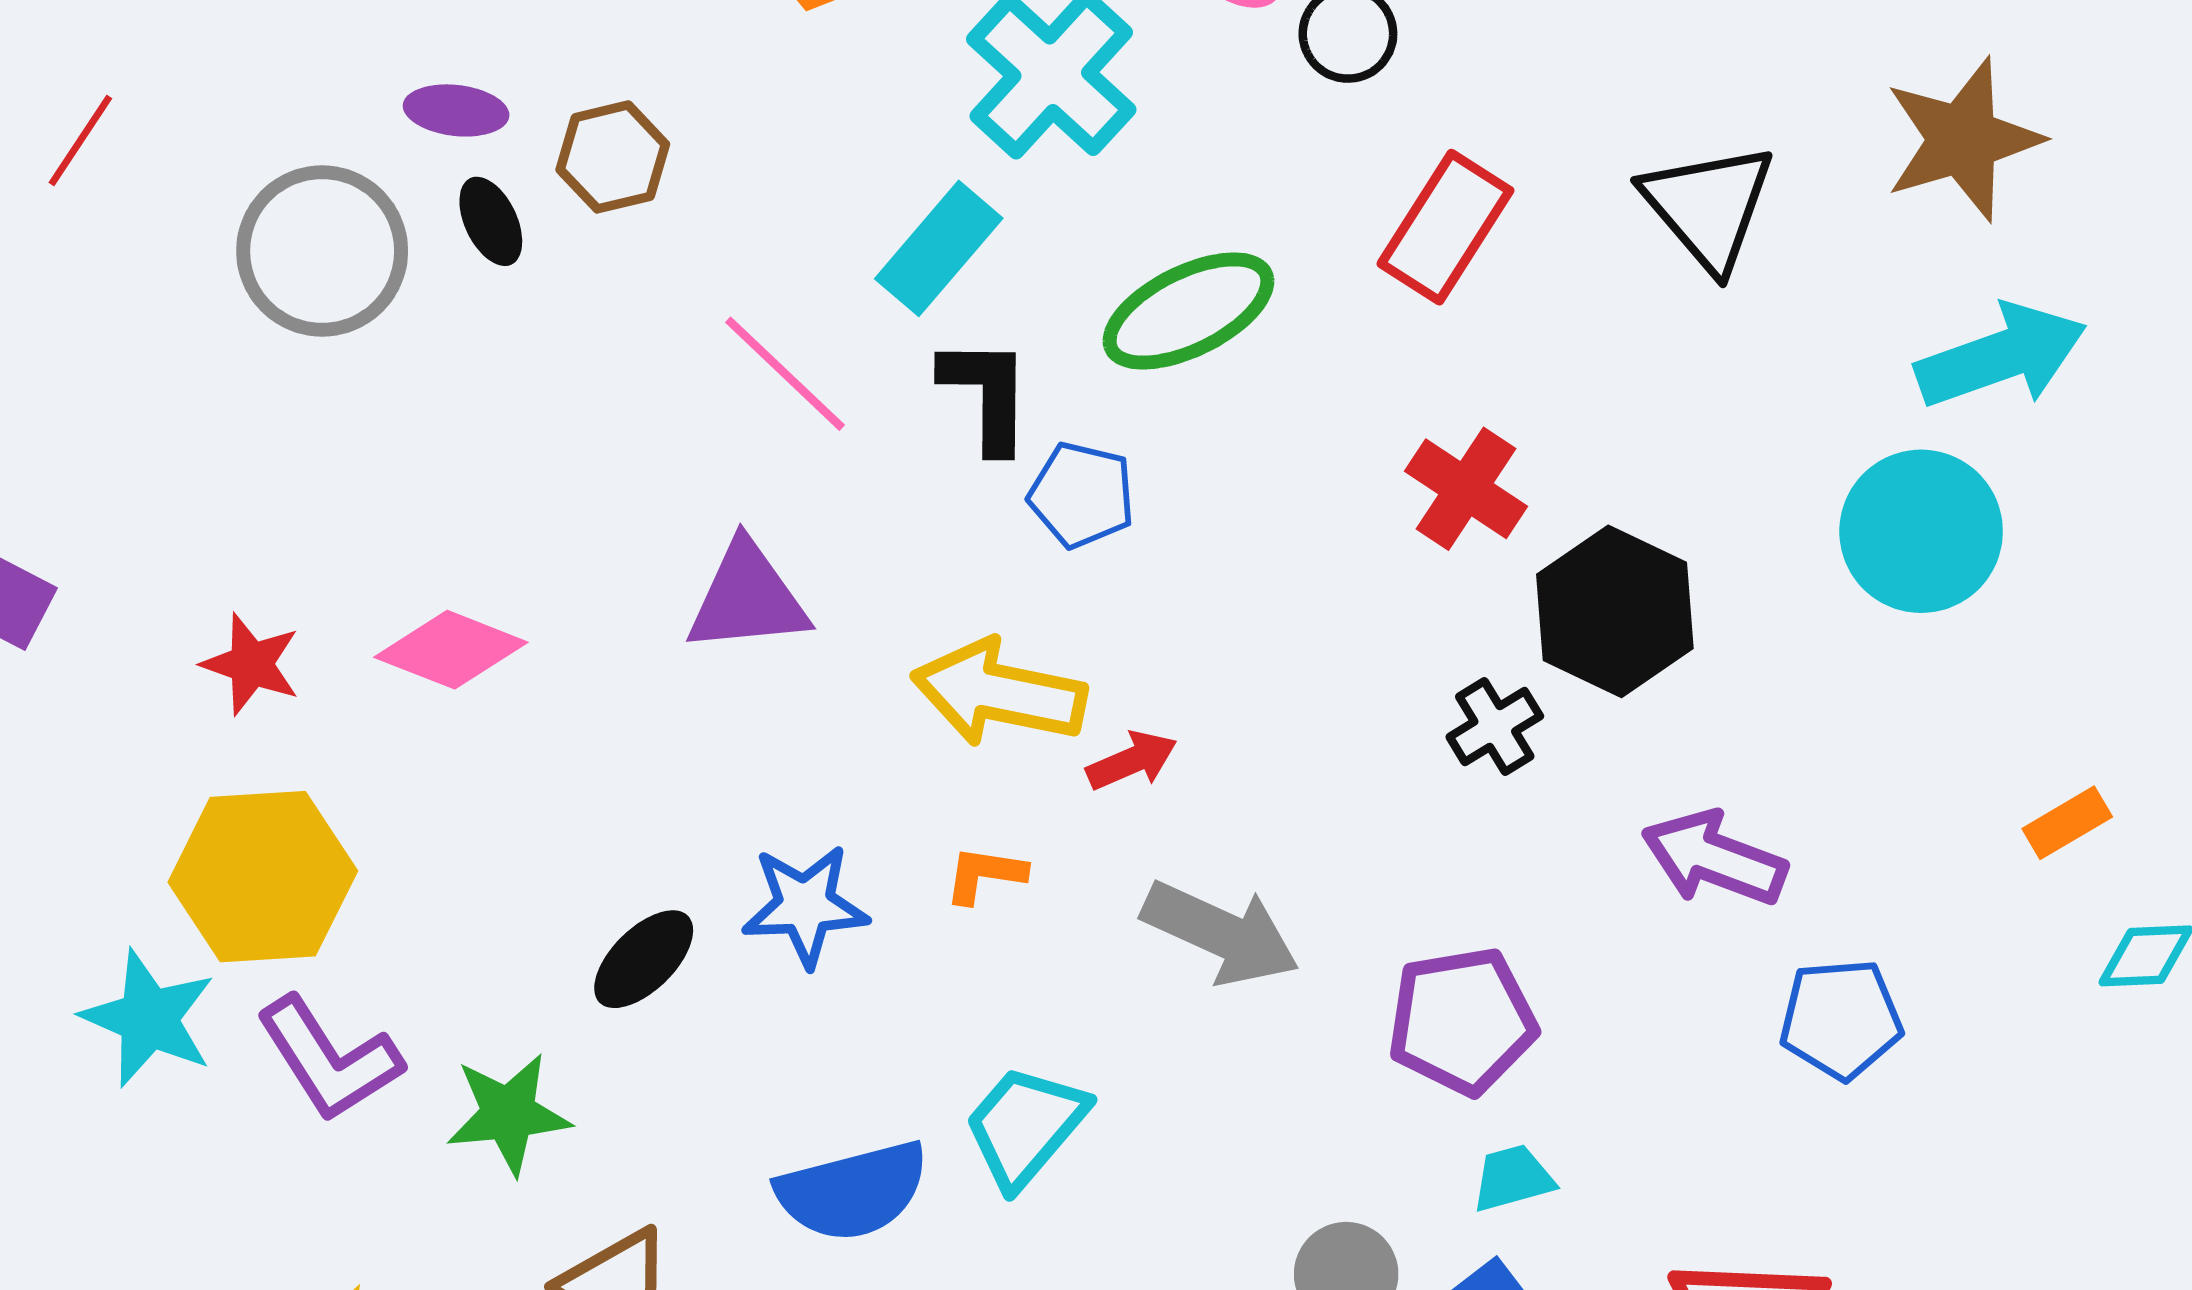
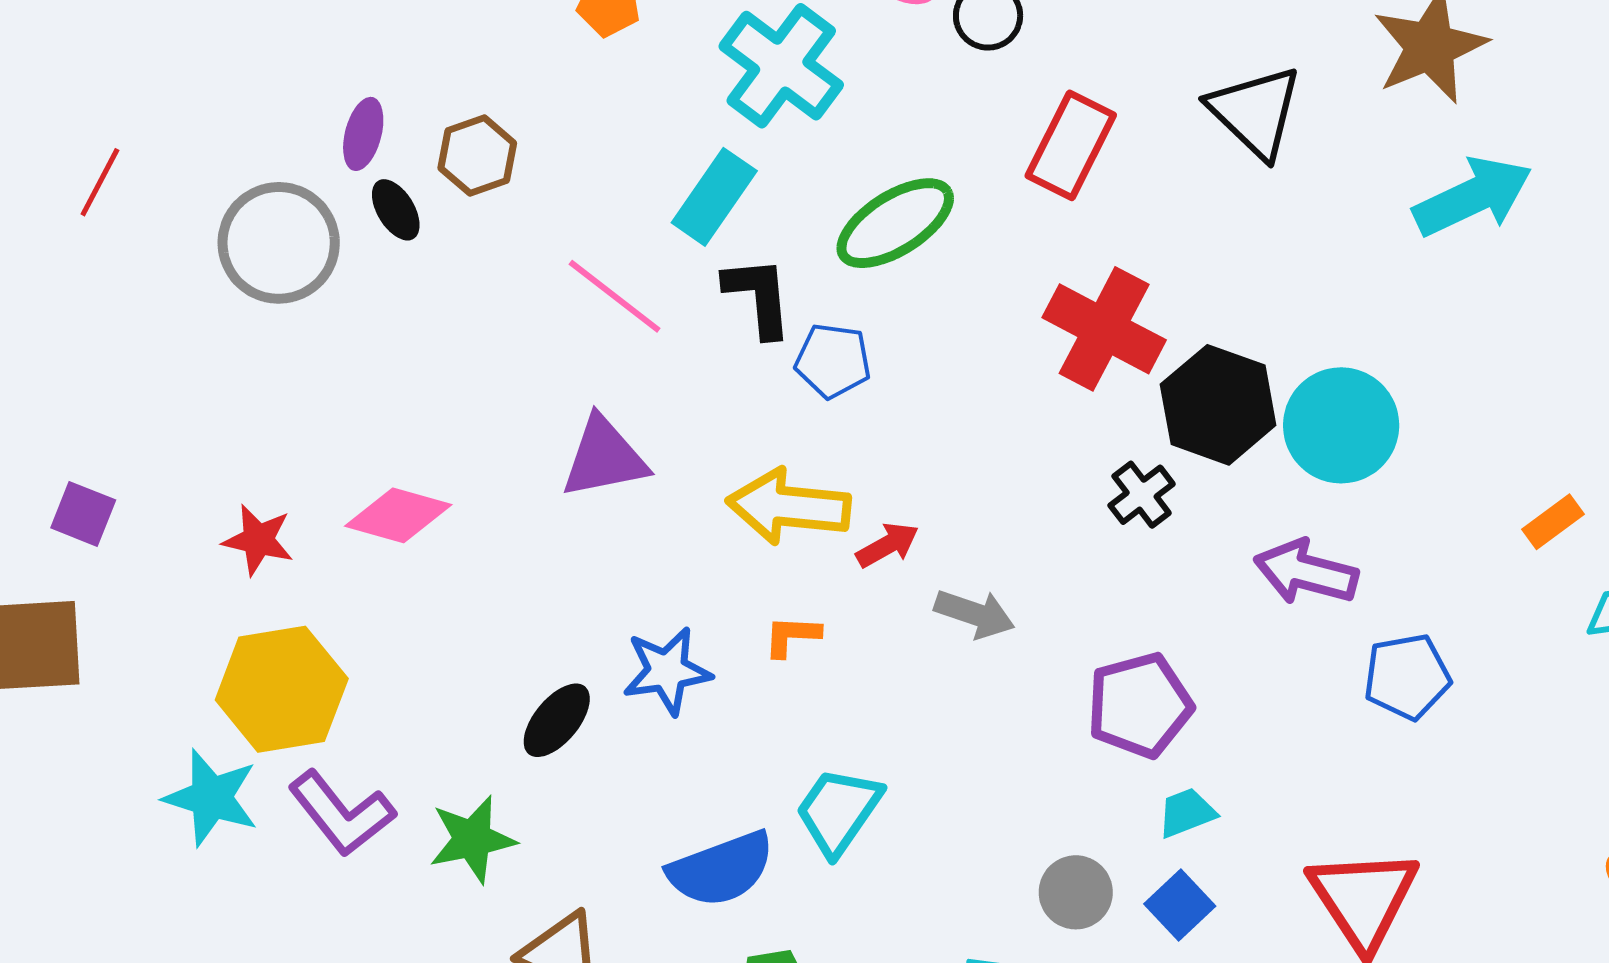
purple ellipse: (456, 110) -> (363, 134), turned -76
red cross: (1466, 489) -> (1104, 329), size x1.4
cyan circle: (1921, 531) -> (1341, 425), moved
gray arrow: (1221, 933) -> (975, 614), moved, size x0.7

